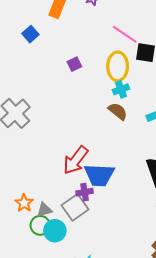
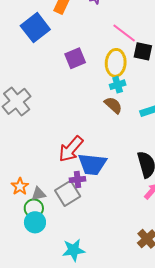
blue square: (30, 34) -> (35, 28), size x1.8
purple square: (74, 64) -> (75, 58), size x1.5
cyan circle: (55, 231) -> (35, 222), moved

